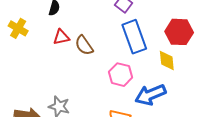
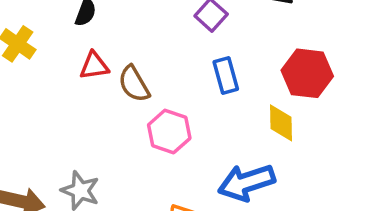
blue rectangle: (134, 37) -> (226, 75), size x0.6
pink hexagon: (121, 75) -> (169, 131), moved

